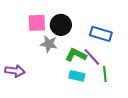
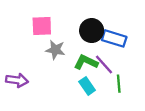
black circle: (61, 25) -> (92, 31), moved
cyan rectangle: (77, 76) -> (87, 86), turned 42

